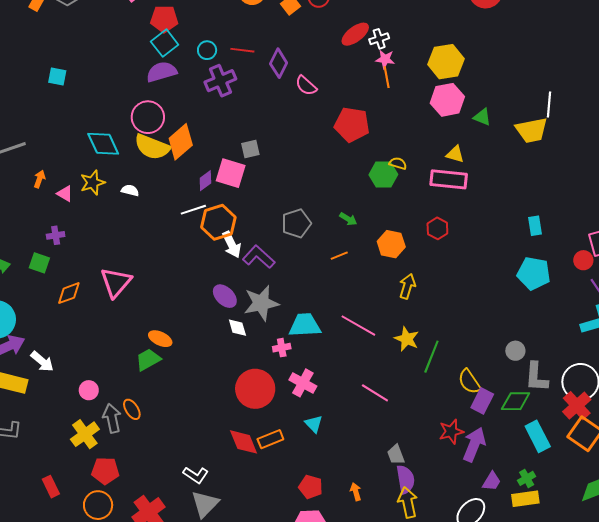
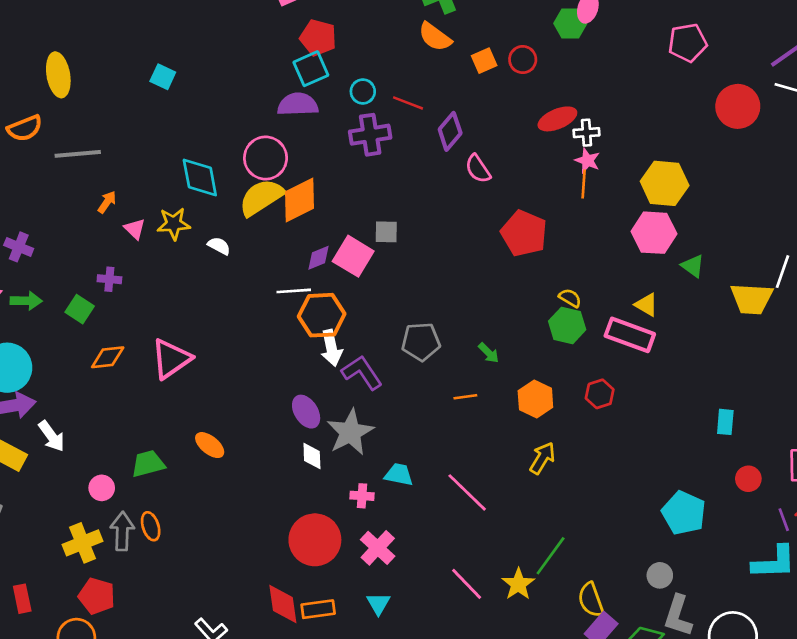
yellow semicircle: (152, 147) -> (261, 197), turned 111
green hexagon: (383, 175) -> (567, 325), moved
red circle: (583, 260) -> (748, 479), moved
cyan pentagon: (534, 273) -> (684, 513), moved
gray star: (261, 303) -> (350, 432), turned -30
cyan trapezoid: (305, 325) -> (399, 475), size x0.7
yellow star: (407, 339) -> (518, 584), moved
green trapezoid: (148, 360) -> (148, 464), moved

